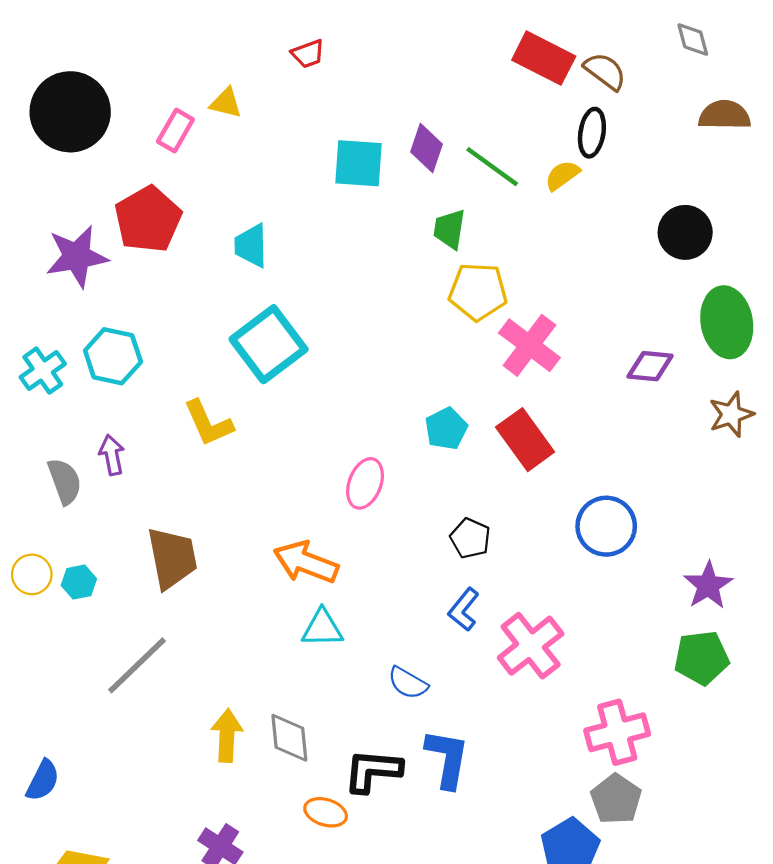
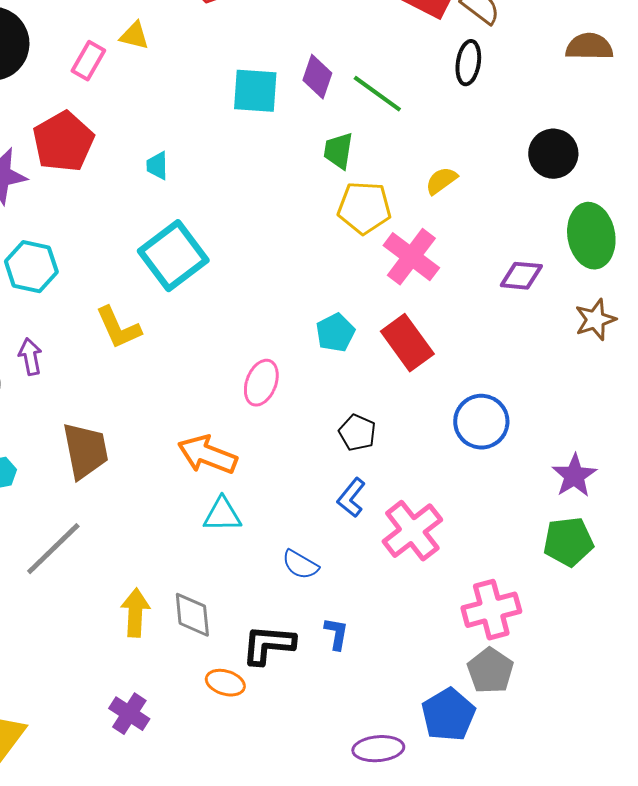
yellow semicircle: (562, 175) -> (441, 181), moved
cyan trapezoid: (251, 246) -> (157, 166), size x0.7
blue L-shape: (447, 759) -> (336, 634), size x0.6

